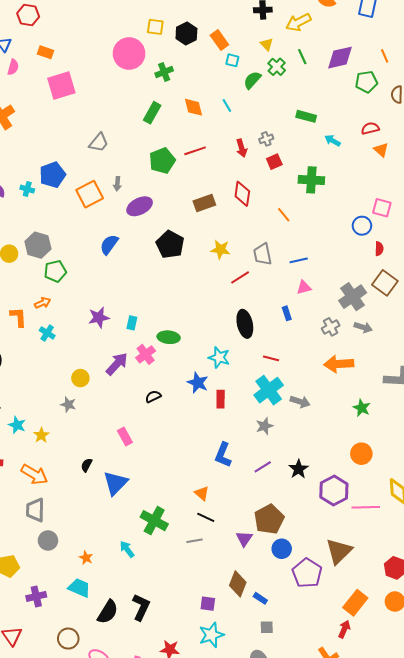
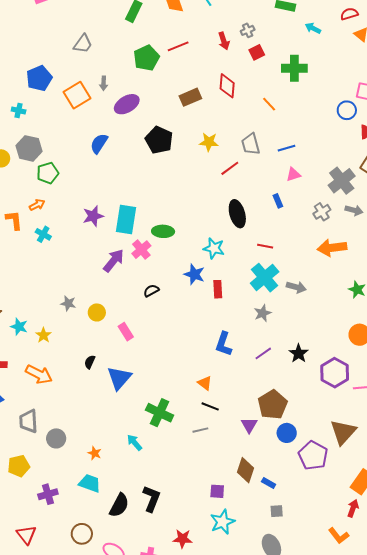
cyan cross: (27, 189) -> (19, 111), moved
cyan rectangle: (132, 323) -> (126, 219), size x2.0
yellow circle: (80, 378) -> (97, 312), moved
gray trapezoid: (35, 510) -> (28, 421), moved

